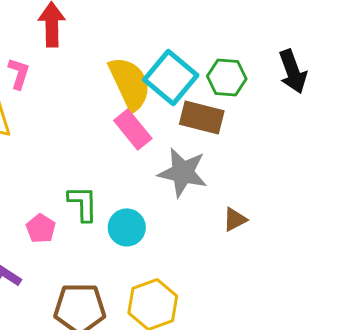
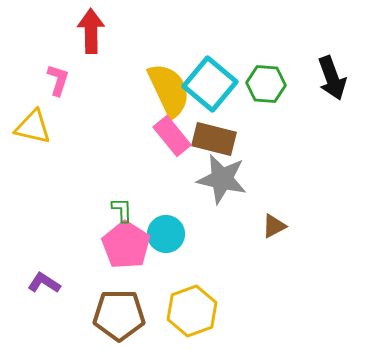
brown rectangle: (202, 117) -> (214, 139), moved
green L-shape: (83, 203) -> (122, 210), size x0.7
pink pentagon: (41, 228) -> (126, 245), moved, size x1.6

